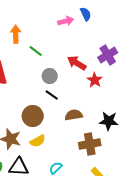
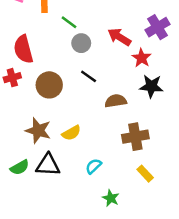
gray circle: (50, 76) -> (81, 43), moved
brown circle: (33, 116) -> (49, 85), moved
black star: (109, 121) -> (151, 86), moved

